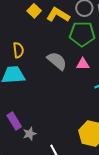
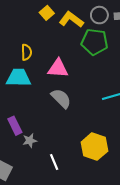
gray semicircle: (57, 61) -> (61, 98), moved
pink triangle: (83, 64) -> (58, 68), moved, size x1.5

